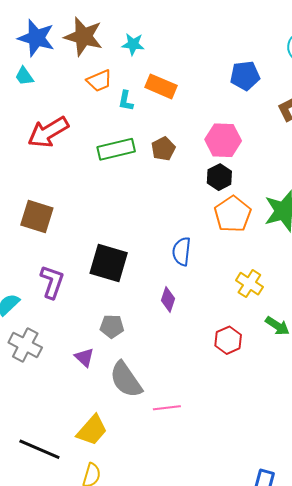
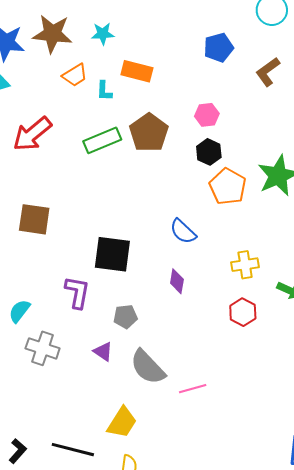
pink hexagon: (223, 140) -> (207, 115), size x0.7
brown pentagon: (163, 149) -> (149, 133), size x1.6
blue semicircle: (182, 251) -> (183, 231), turned -44
purple L-shape: (52, 282) -> (77, 292), moved
yellow cross: (249, 284) -> (245, 265), moved, turned -32

